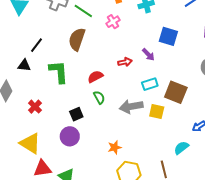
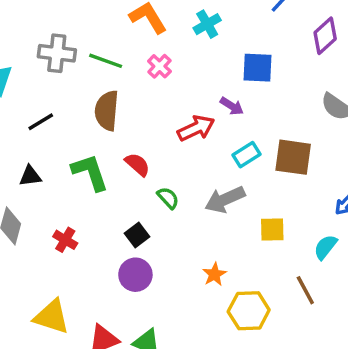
black line: (36, 45) -> (41, 122), moved, turned 35
red arrow: (125, 62) -> (196, 128), size x1.5
red semicircle: (95, 77) -> (137, 165), moved, turned 84
yellow square: (157, 111) -> (272, 230), moved
yellow triangle: (30, 143) -> (52, 317), moved

